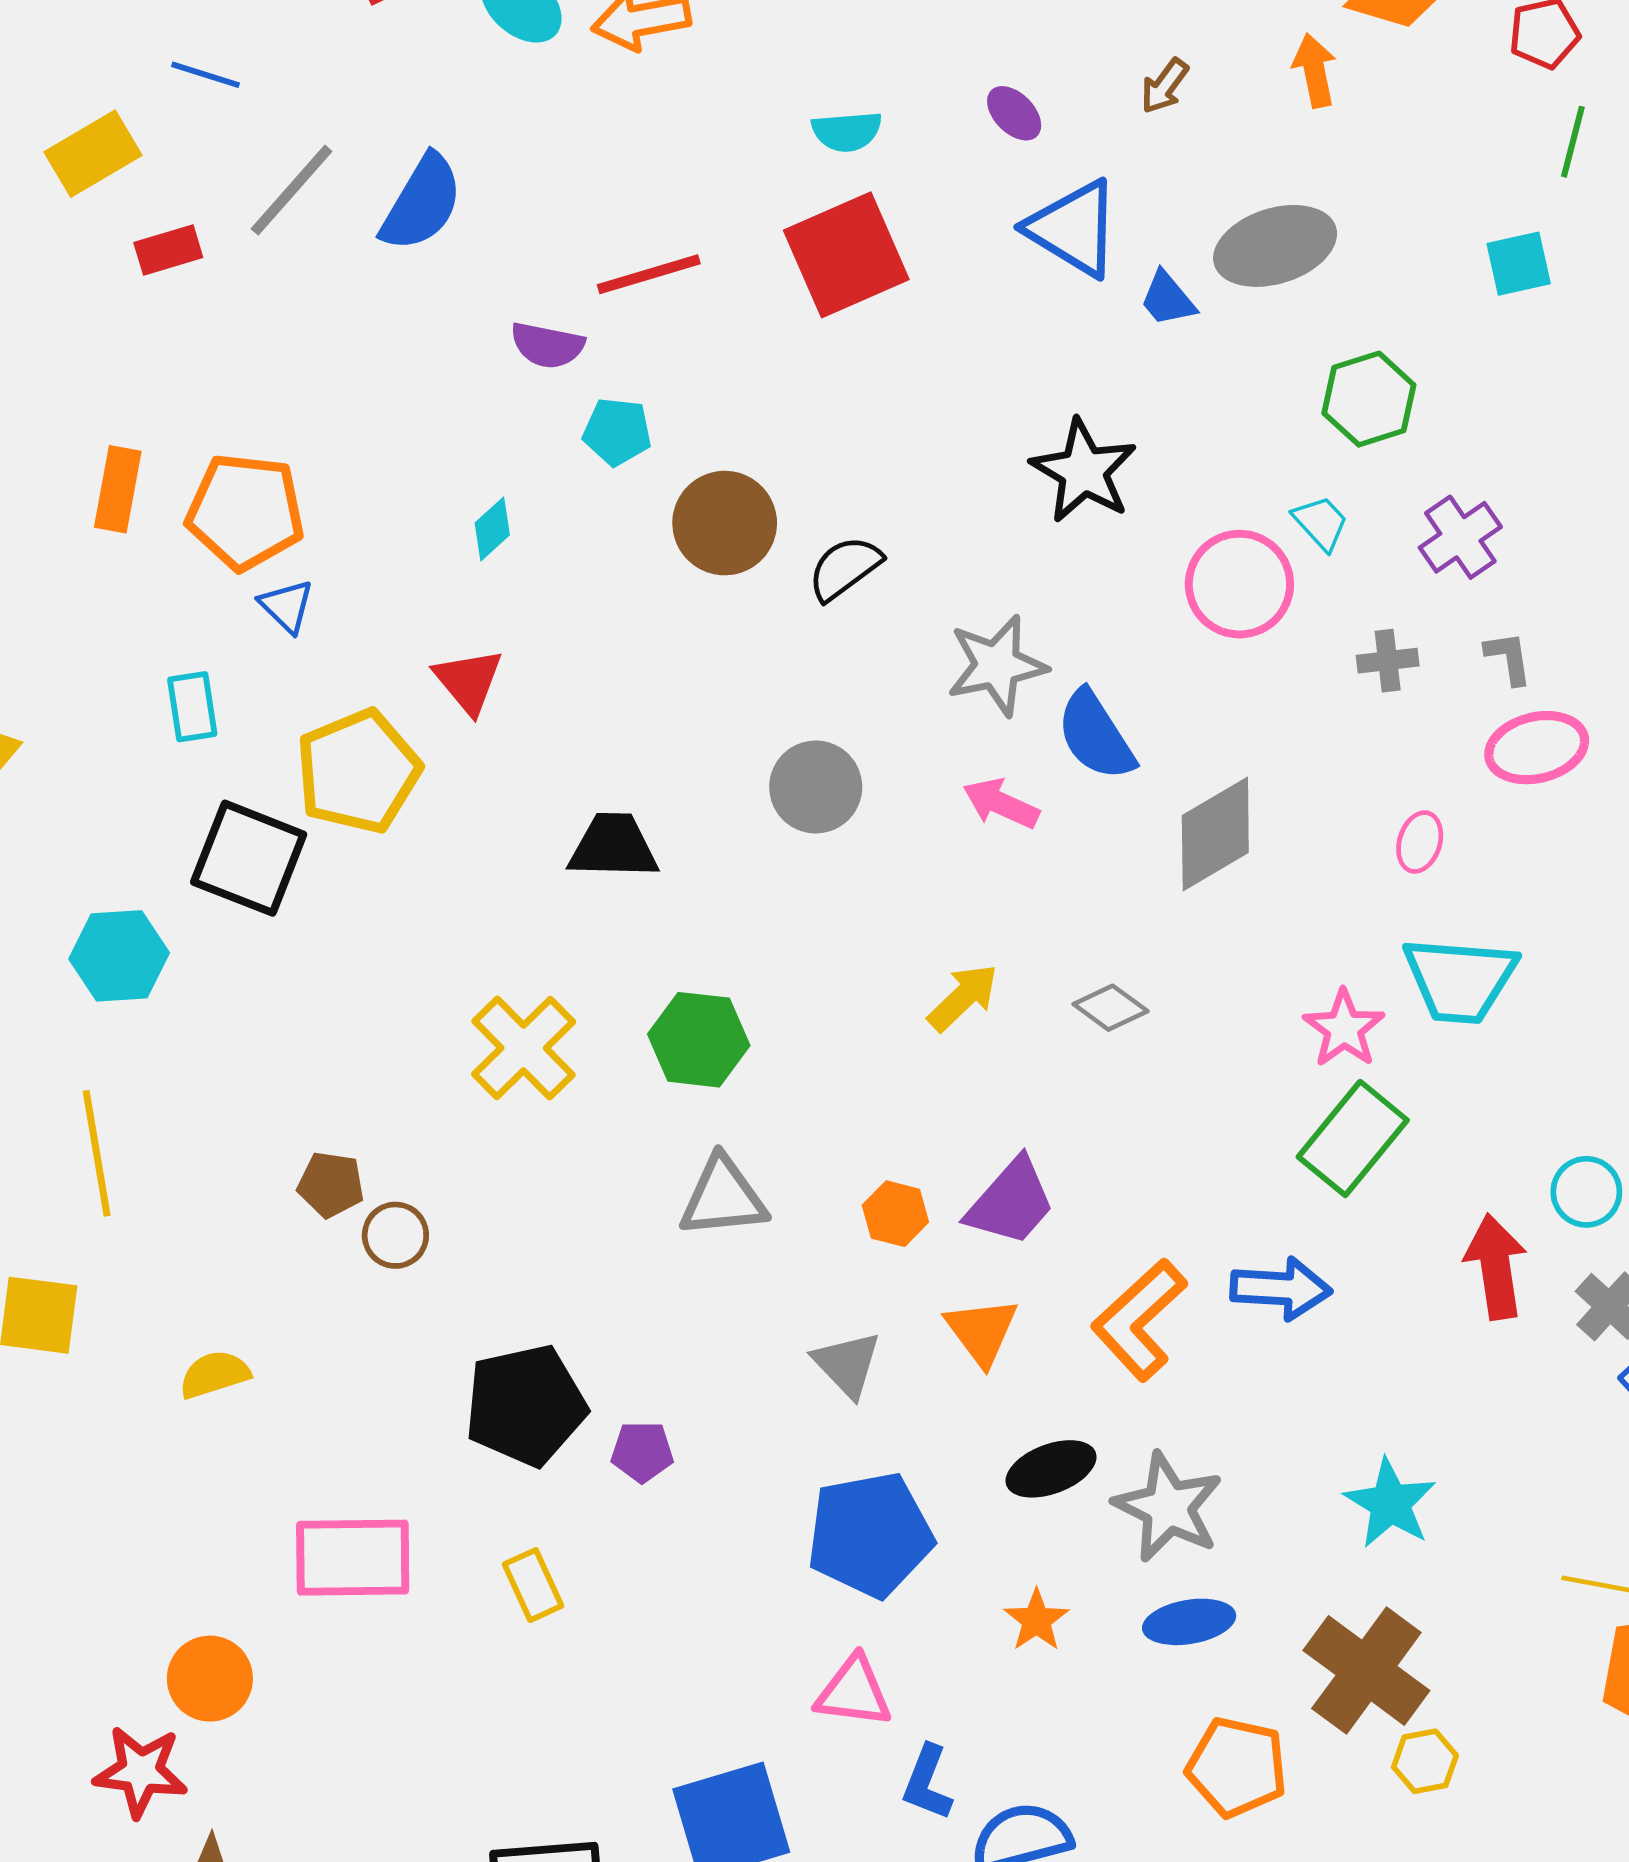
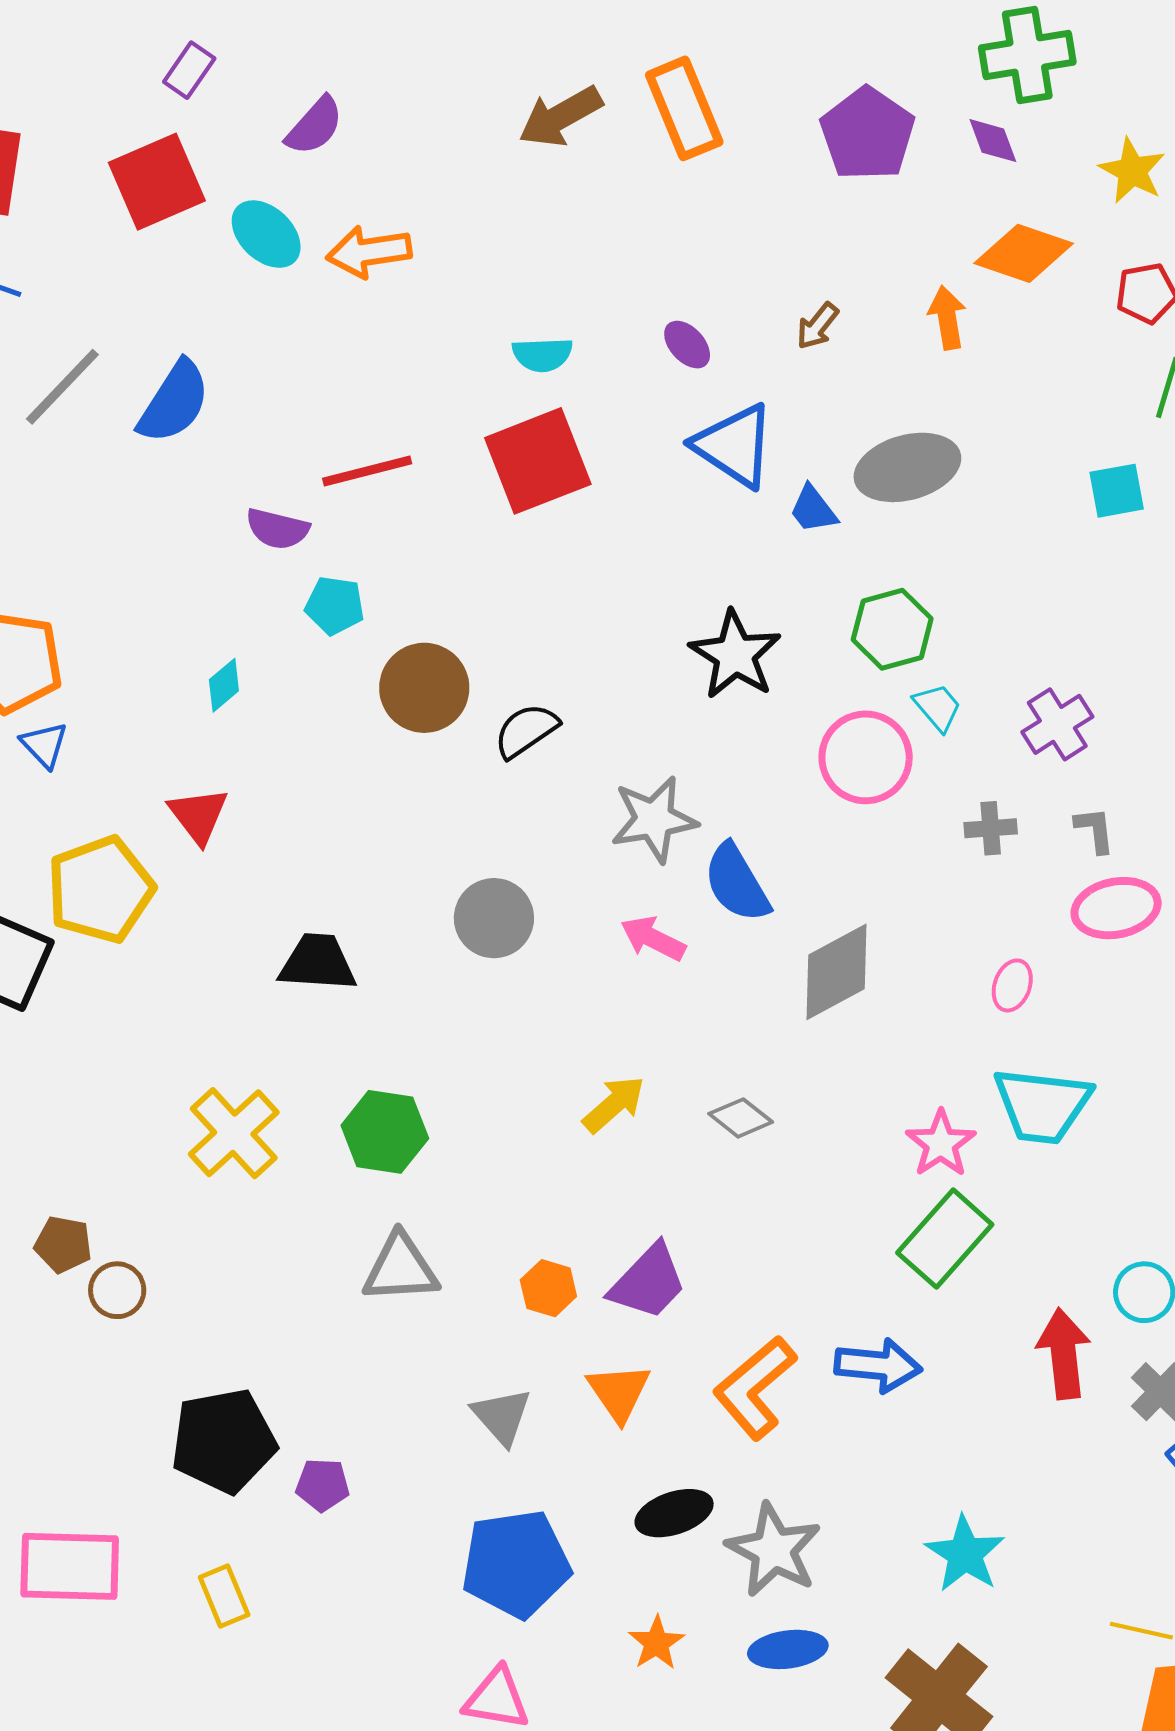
green hexagon: (1369, 399) -> (892, 629), moved

